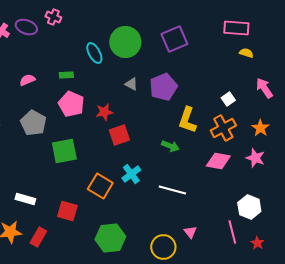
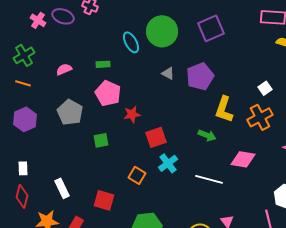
red star: (104, 112) -> (132, 114), moved
red square: (119, 135) -> (156, 137), moved
green square: (64, 151) -> (101, 140), size x0.6
pink diamond: (218, 161) -> (243, 159), moved
orange square: (100, 186) -> (137, 175), size x0.7
white rectangle: (25, 199) -> (62, 188), turned 48

